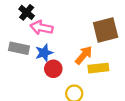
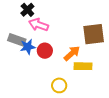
blue star: (44, 53) -> (28, 47), moved
red circle: (53, 69) -> (45, 51), moved

